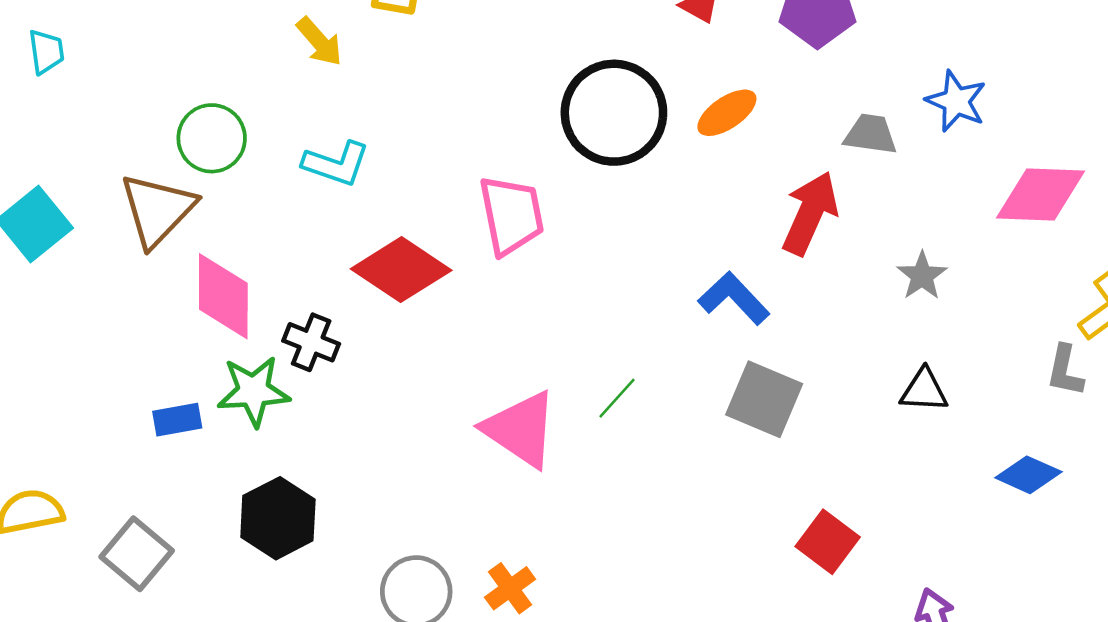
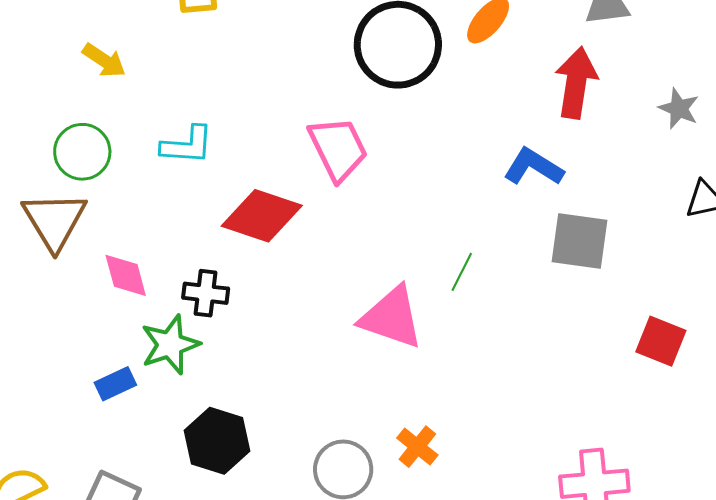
yellow arrow: (319, 42) -> (104, 60), moved
pink diamond: (223, 296) -> (126, 275), size x0.7

